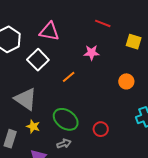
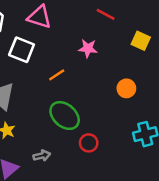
white square: (38, 60) -> (22, 50), turned -30
green ellipse: (66, 119) -> (65, 116), moved

